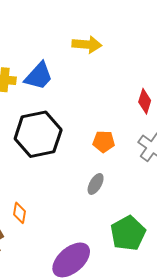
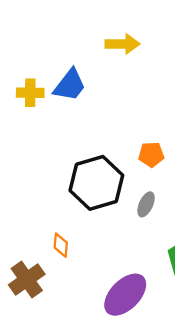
black hexagon: (38, 134) -> (96, 183), moved

